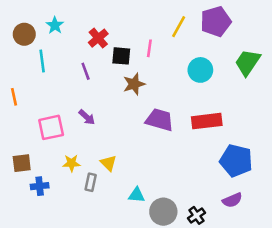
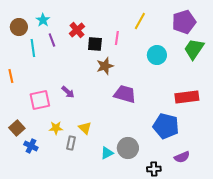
purple pentagon: (216, 21) -> (184, 22), moved
purple line: (86, 71) -> (52, 40), moved
red rectangle: (207, 121) -> (187, 97), moved
blue pentagon: (236, 161) -> (166, 126), moved
brown square: (22, 163) -> (17, 128), turned -35
blue cross: (40, 186) -> (31, 146), turned 32
cyan triangle: (137, 195) -> (107, 153), turned -32
gray circle: (163, 212) -> (128, 148), moved
black cross: (197, 215) -> (154, 169), turned 32

